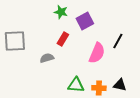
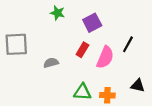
green star: (61, 12) -> (57, 13), moved
red rectangle: (63, 39) -> (82, 50), moved
black triangle: (120, 85) -> (138, 86), moved

